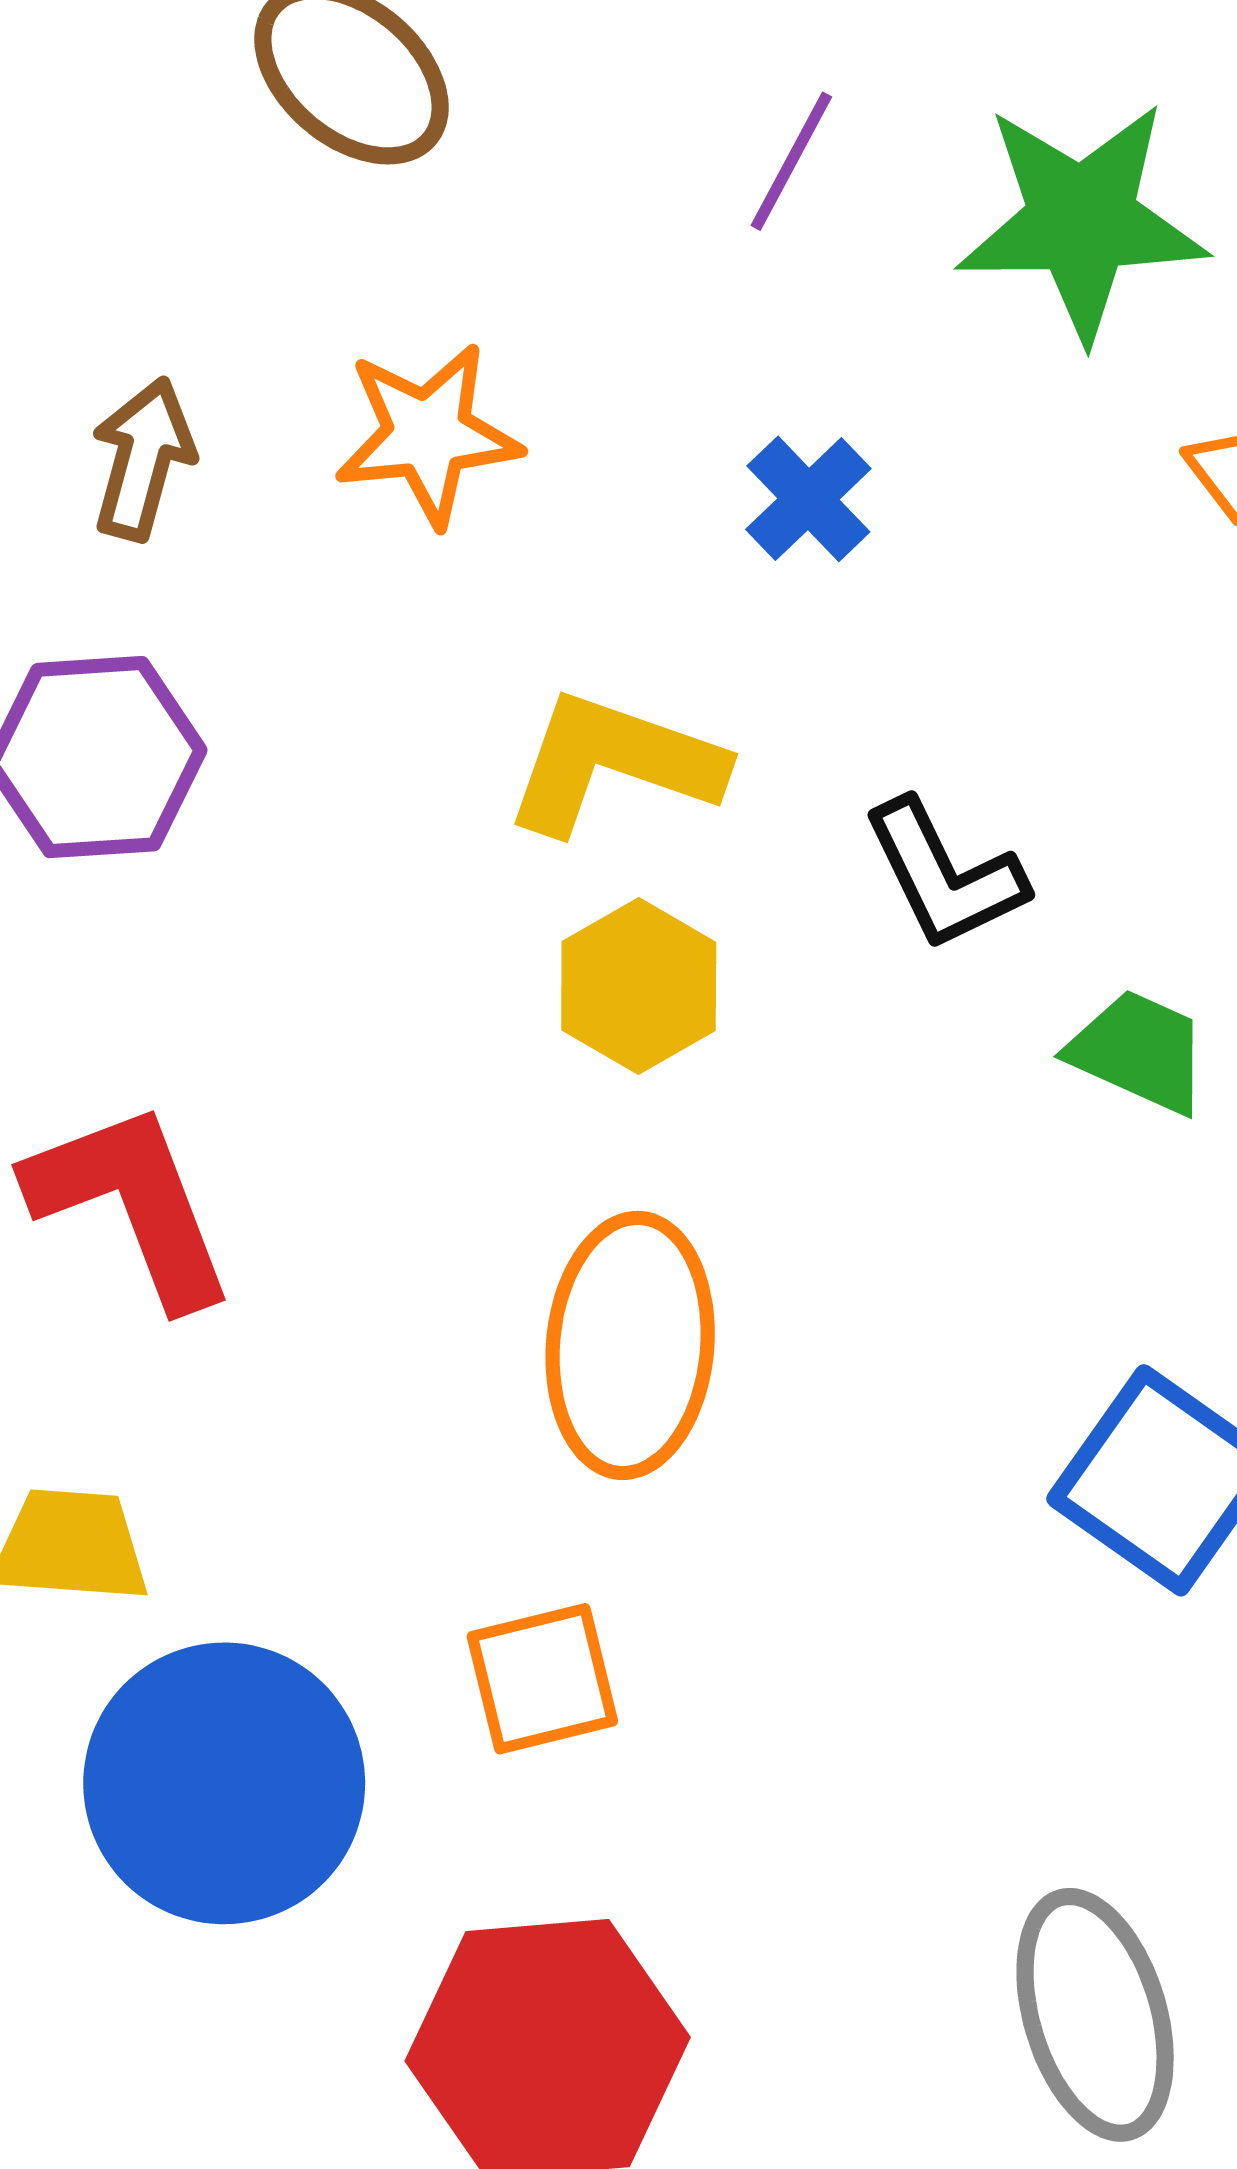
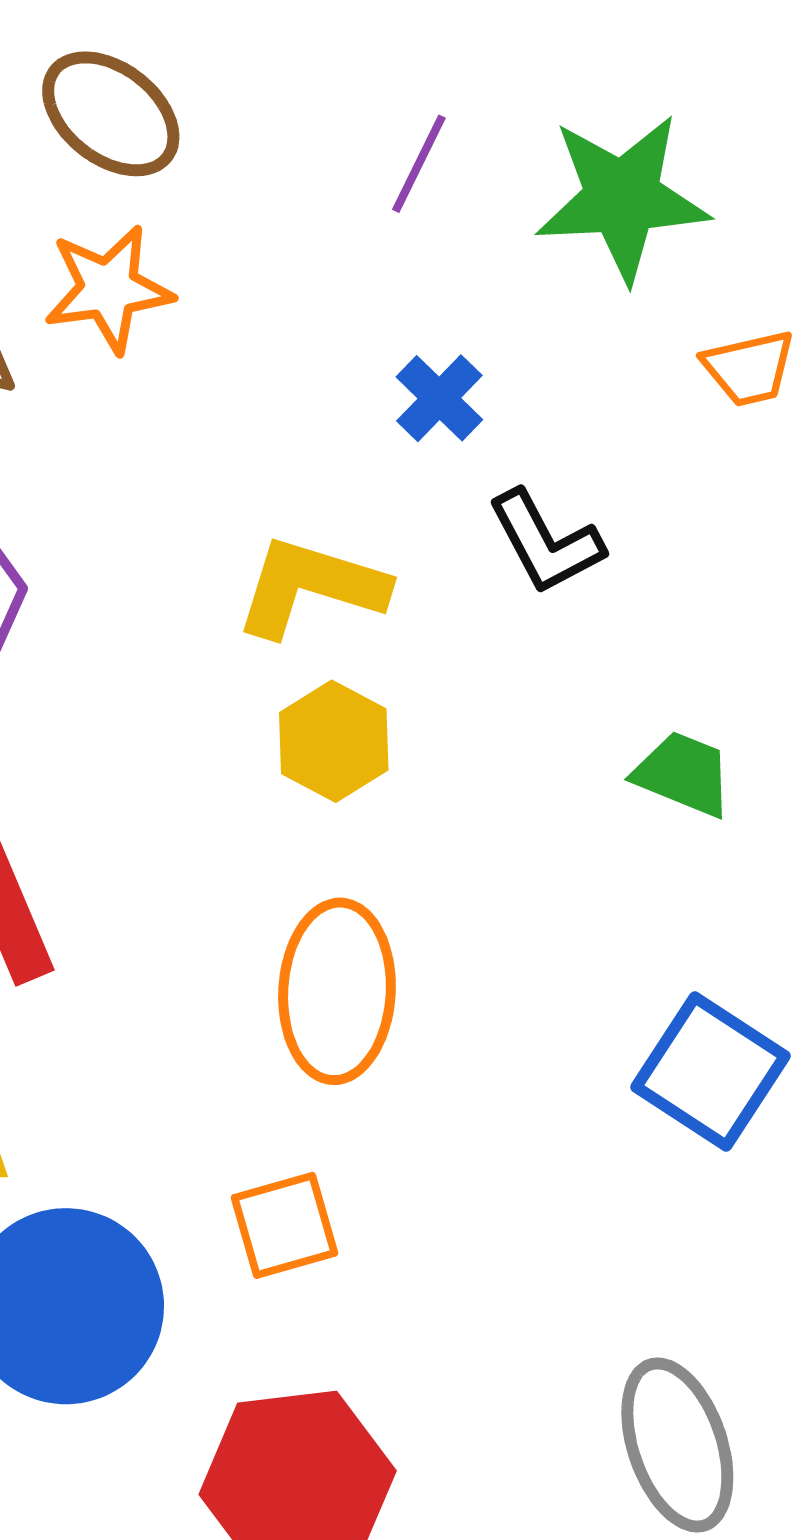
orange star: (428, 434) -> (108, 289), moved
black L-shape: (944, 875) -> (546, 542), moved

